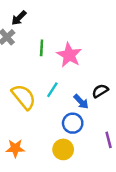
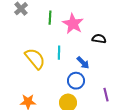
cyan line: (52, 90) -> (59, 53), turned -32
black semicircle: (100, 91) -> (99, 39), moved, turned 40

